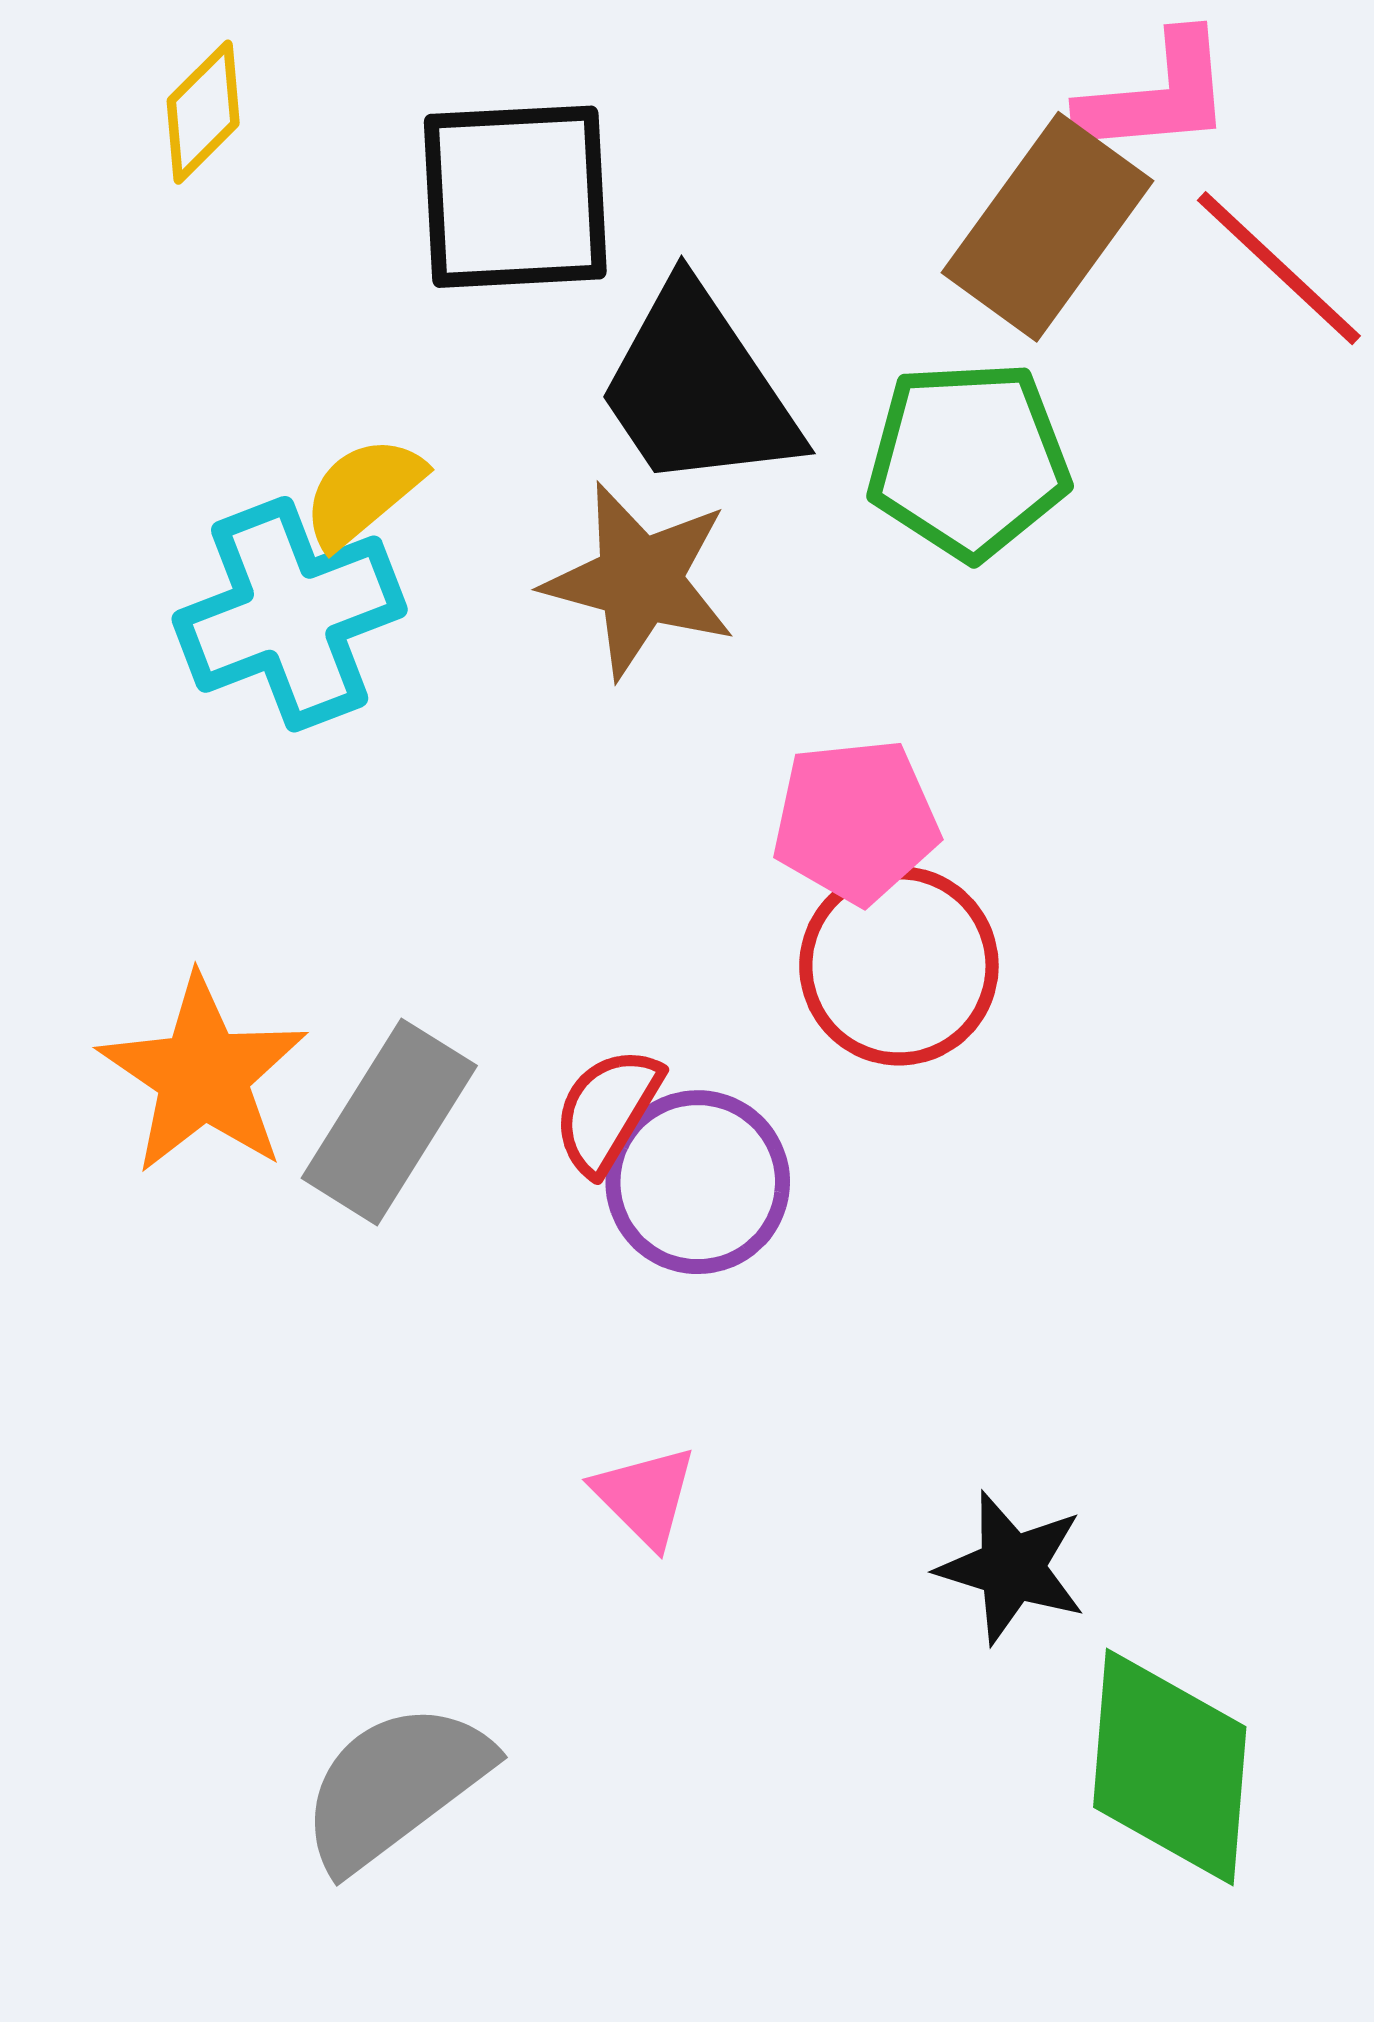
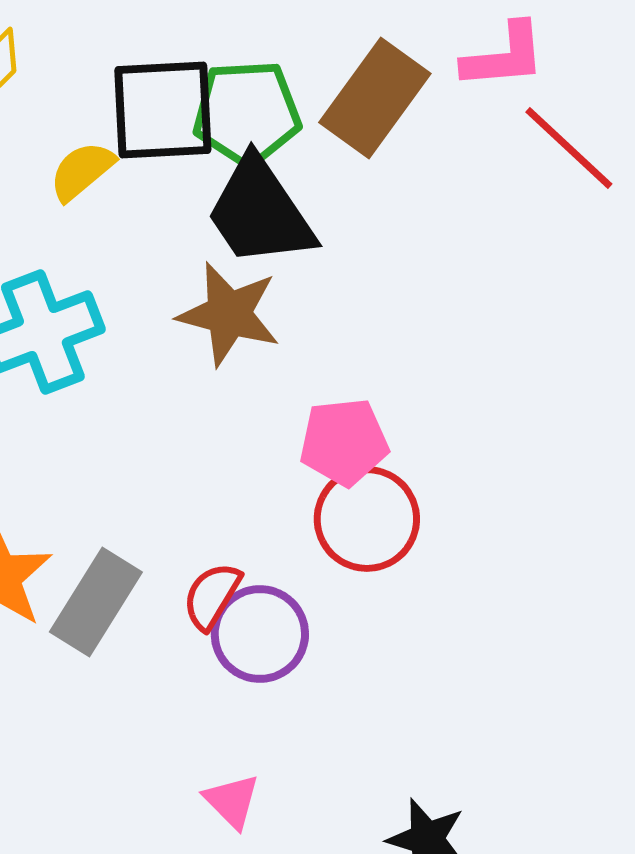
brown rectangle: (1047, 227) -> (375, 98), moved
green pentagon: (969, 460) -> (247, 113), moved
yellow semicircle: (363, 492) -> (82, 171), moved

